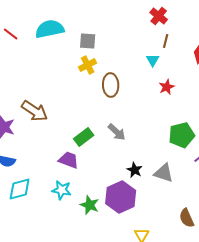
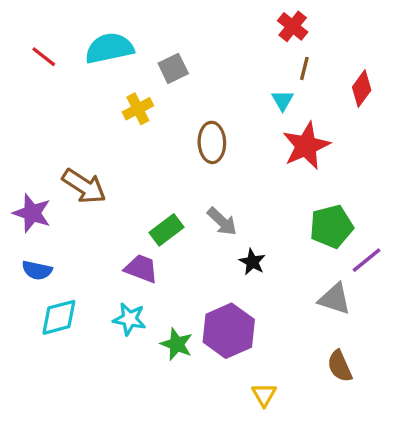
gray square: (88, 41) -> (173, 68), turned -30
yellow cross: (88, 65) -> (138, 109), moved
red star: (167, 87) -> (306, 146), size x1.8
black star: (135, 170) -> (252, 262), moved
gray triangle: (164, 173) -> (335, 299), moved

